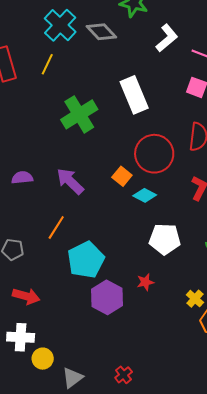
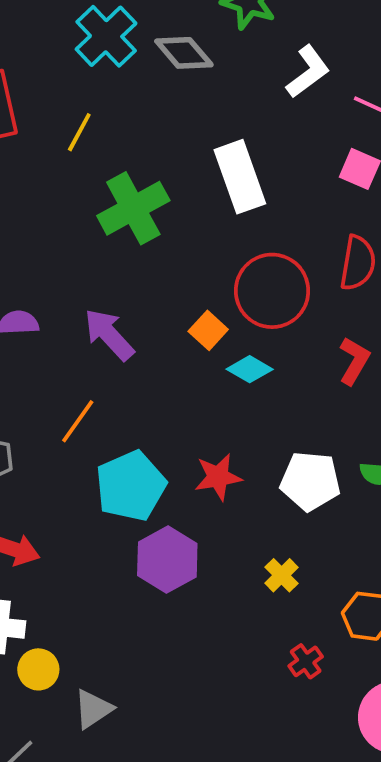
yellow line: (47, 64) -> (79, 132), moved
white pentagon: (165, 239) -> (310, 481), moved
red star: (145, 282) -> (218, 477), moved, size x1.4
yellow cross: (195, 299) -> (281, 575), moved
red cross: (124, 375) -> (306, 661), moved

